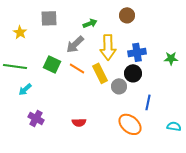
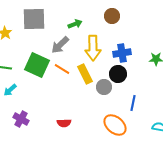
gray square: (49, 18) -> (34, 19), size x1.4
green square: (52, 64) -> (37, 65), size x1.4

